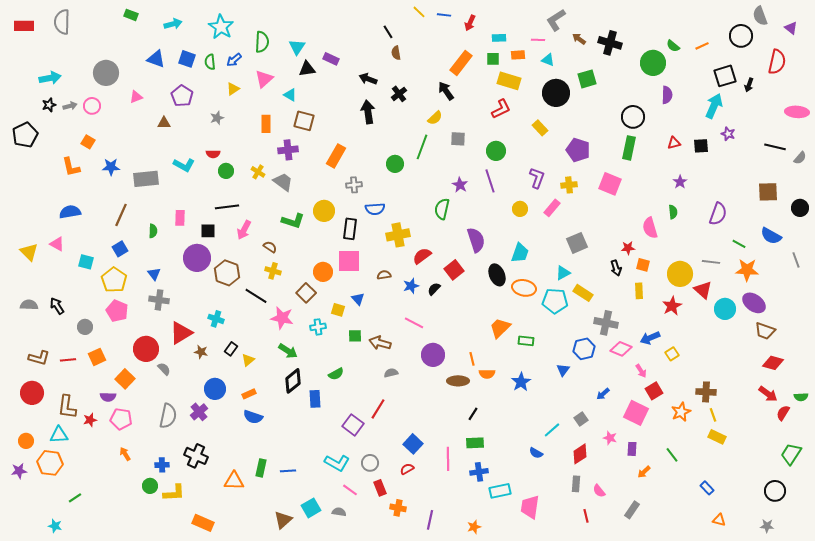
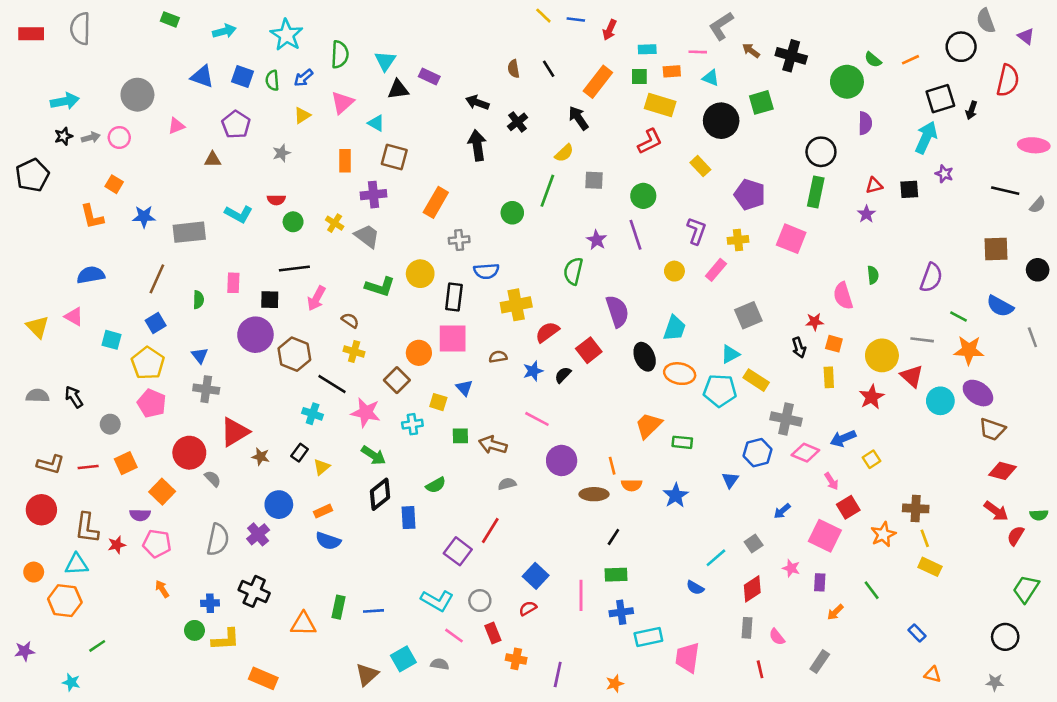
black line: (388, 32) -> (549, 69), moved
purple star: (680, 182) -> (866, 214), moved
cyan cross: (216, 319) -> (313, 414), moved
purple star: (19, 471) -> (25, 651), moved

